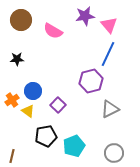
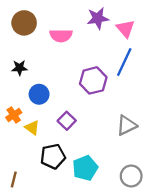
pink semicircle: (53, 31) -> (61, 36), turned -30
purple hexagon: (91, 81) -> (93, 80), moved
blue circle: (33, 91) -> (39, 94), moved

